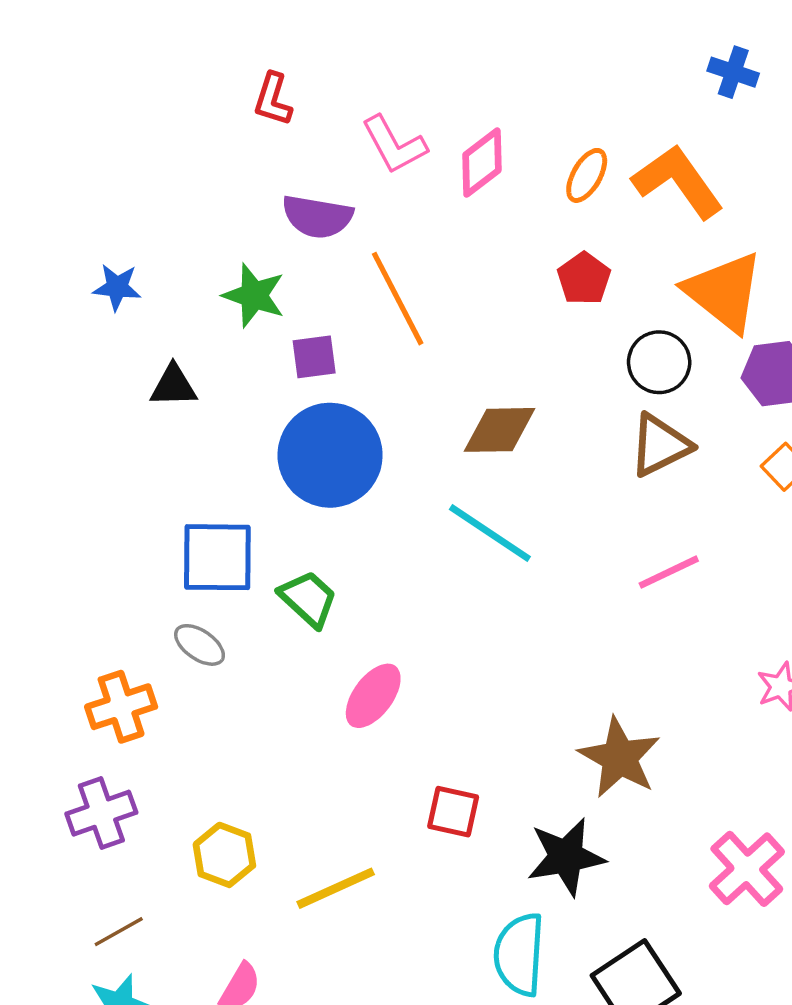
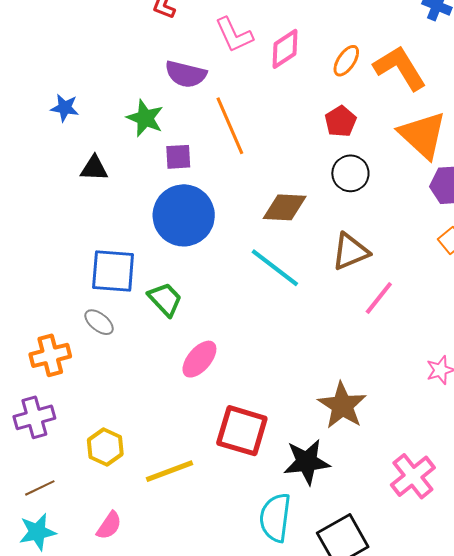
black circle: (659, 362) -> (350, 173), moved
brown triangle: (660, 445) -> (350, 252), moved
pink line: (669, 572) -> (379, 298), turned -30
red square: (453, 812) -> (242, 431), size x1.6

